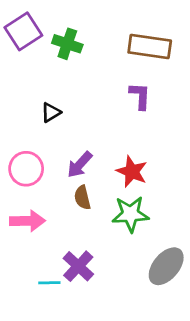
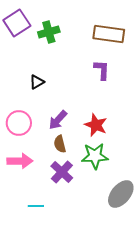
green cross: (67, 44) -> (49, 32), turned -35
purple cross: (78, 266) -> (62, 172), moved

